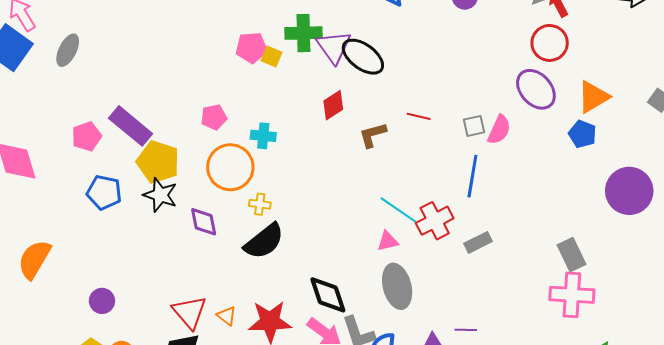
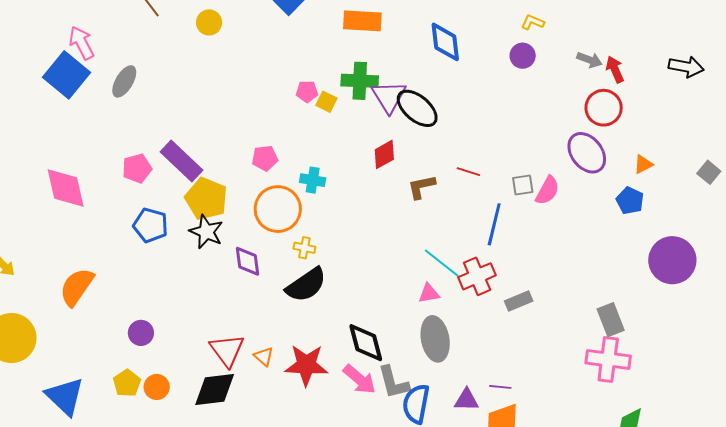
pink pentagon: (251, 48) -> (307, 92), size x0.7
orange triangle: (593, 97) -> (643, 164), size x0.6
blue line: (472, 176) -> (494, 224), moved

